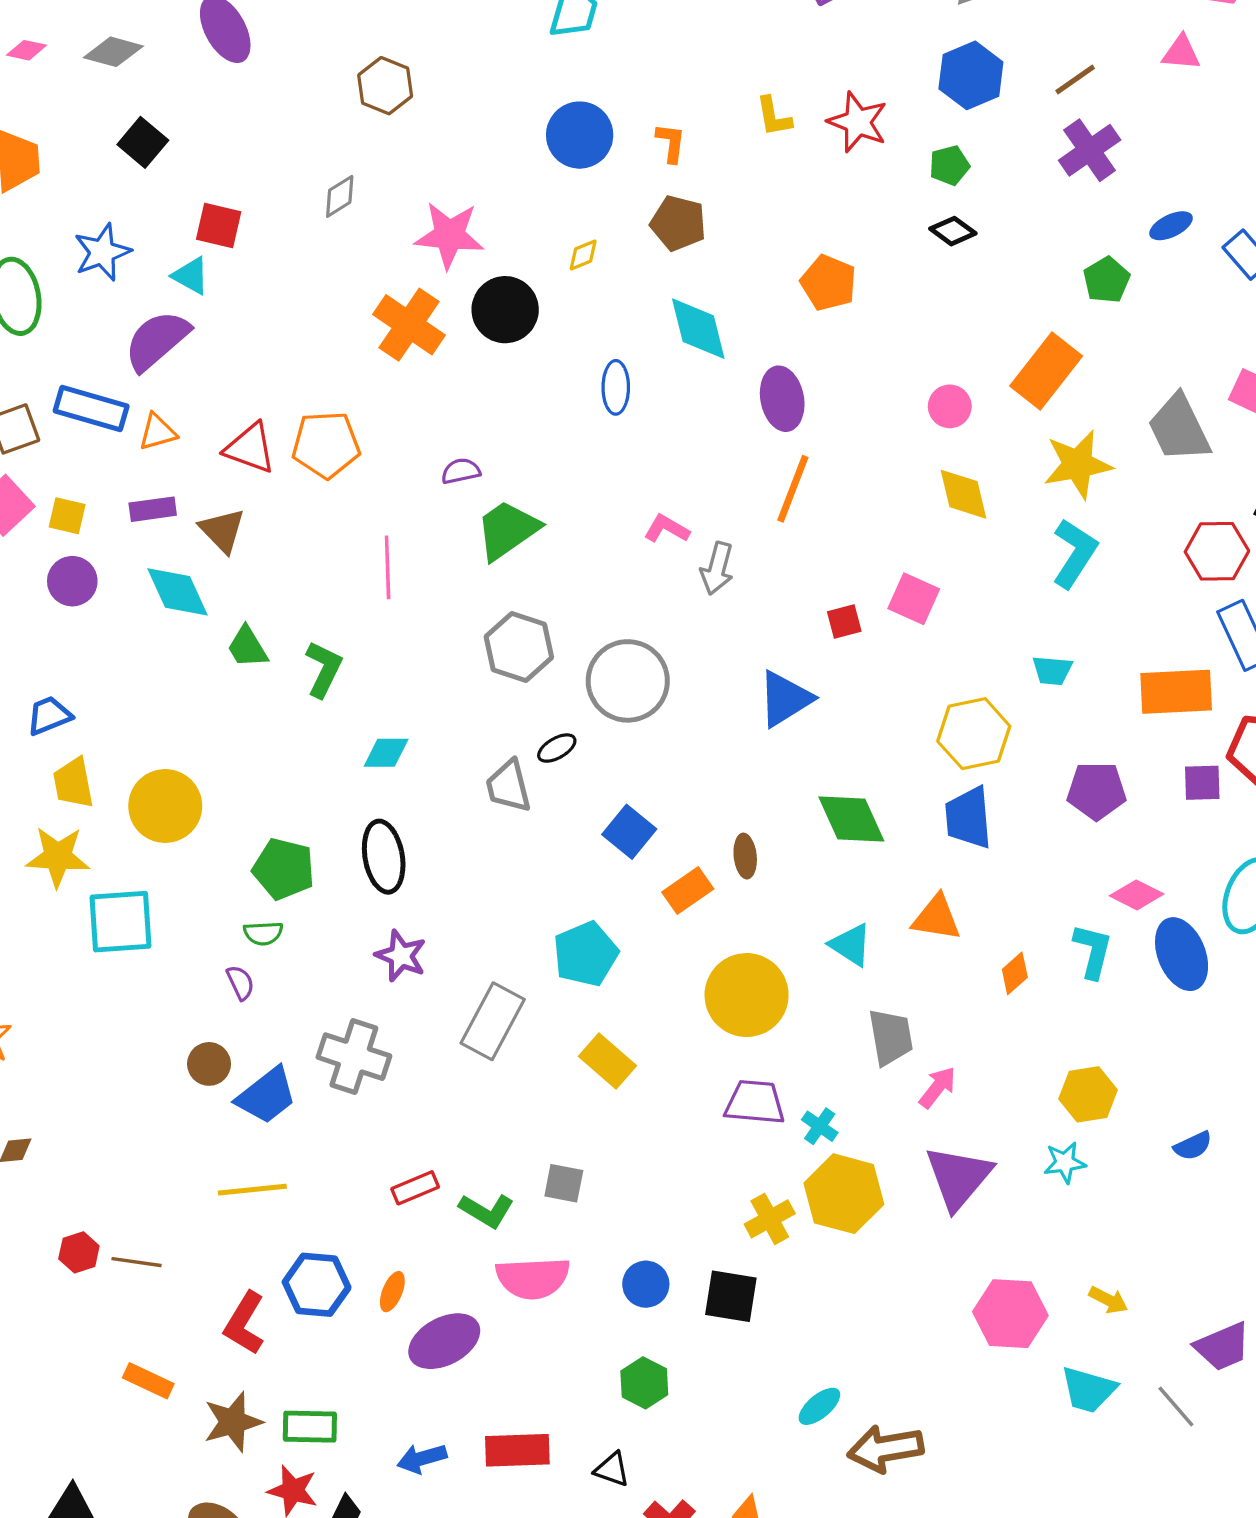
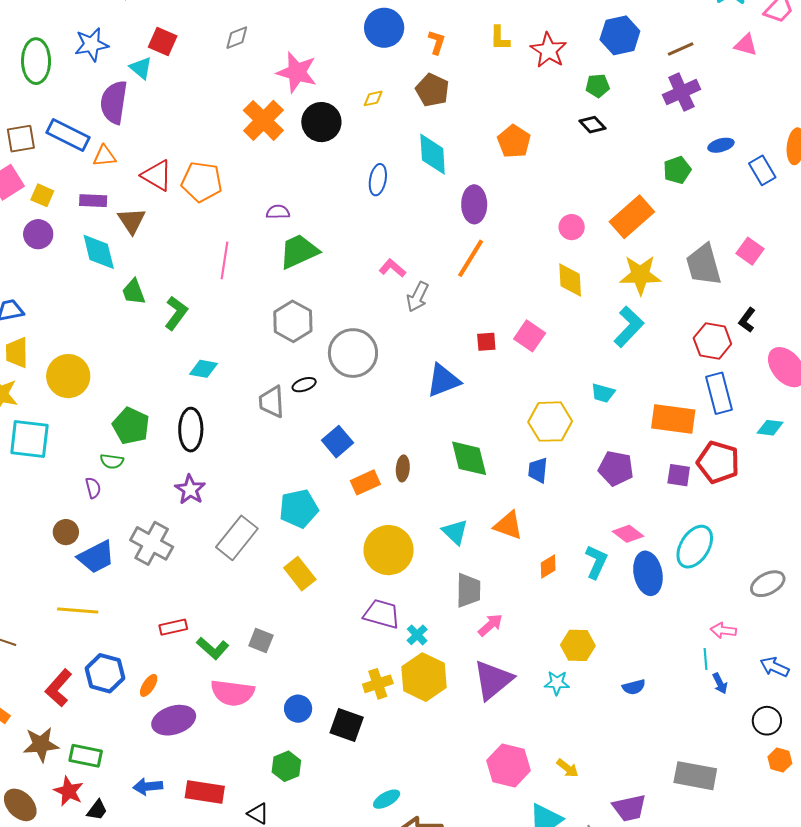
purple semicircle: (157, 340) -> (114, 102), turned -51
blue trapezoid: (968, 818) -> (538, 470), size x0.7

